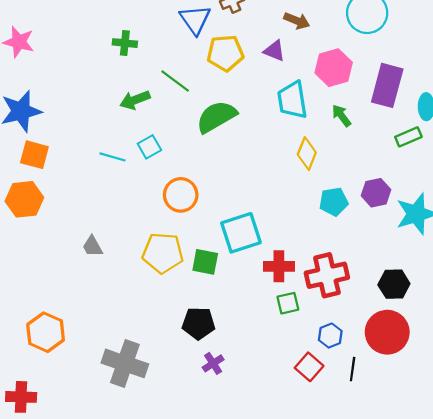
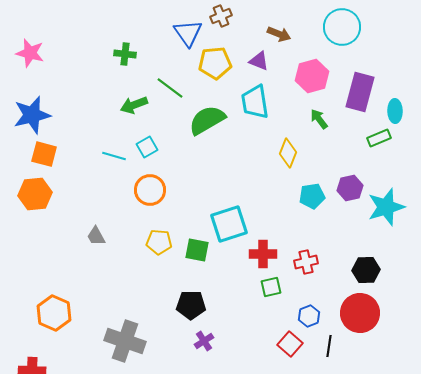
cyan trapezoid: (292, 100) -> (255, 102), moved
orange circle: (181, 195) -> (150, 190), moved
yellow pentagon: (163, 253) -> (159, 242), size x0.7
red cross: (327, 275) -> (306, 262), size x0.6

